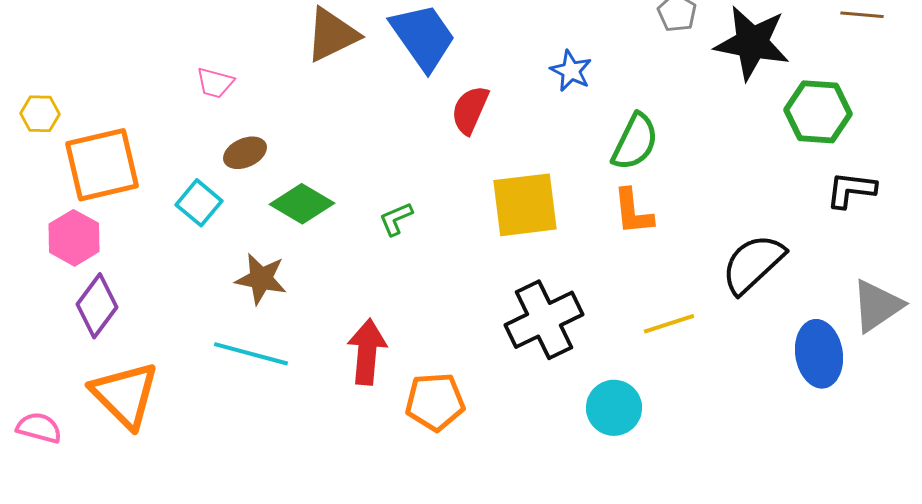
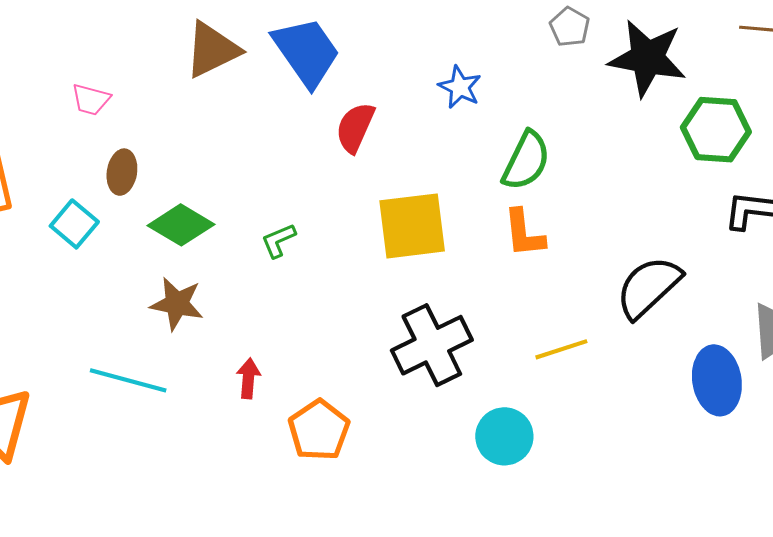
brown ellipse: (245, 153) -> (122, 172), turned -57
brown star: (261, 279) -> (177, 304), moved
red arrow: (367, 352) -> (248, 378), size x0.6
orange pentagon: (435, 402) -> (319, 430), turned -30

